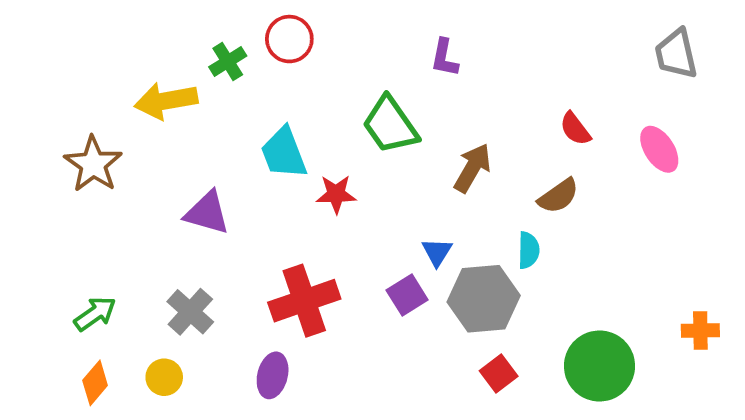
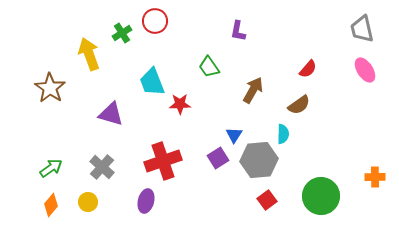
yellow arrow: (166, 101) -> (89, 54), turned 80
green trapezoid: (390, 125) -> (209, 67), size x0.7
red semicircle: (575, 129) -> (308, 69), turned -102
pink ellipse: (659, 149) -> (365, 70), moved

